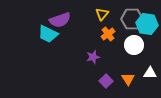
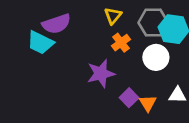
purple star: (93, 57) -> (101, 74), size x1.5
purple square: (106, 81) -> (129, 98), moved

